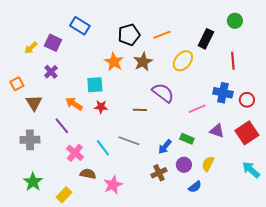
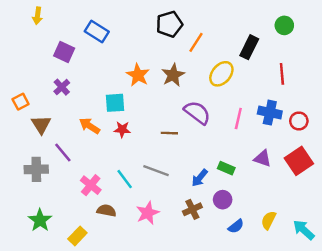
black pentagon: (129, 35) -> (169, 24), moved
orange line: (162, 35) -> (196, 42), turned -36
yellow arrow: (31, 48) -> (38, 16), moved, turned -40
pink line: (197, 109) -> (238, 119), moved, turned -54
purple line: (62, 126) -> (63, 152), moved
yellow semicircle: (208, 164) -> (269, 220), moved
cyan arrow: (251, 170) -> (304, 230), moved
pink star: (113, 185) -> (148, 213), moved

